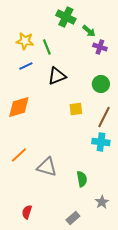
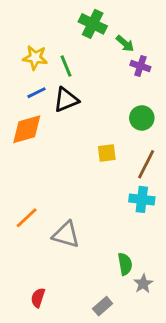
black triangle: (57, 76) -> (66, 100), moved
orange diamond: (19, 107) -> (27, 129), moved
green semicircle: (82, 179) -> (125, 264), moved

